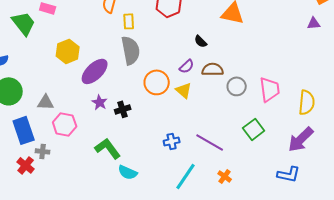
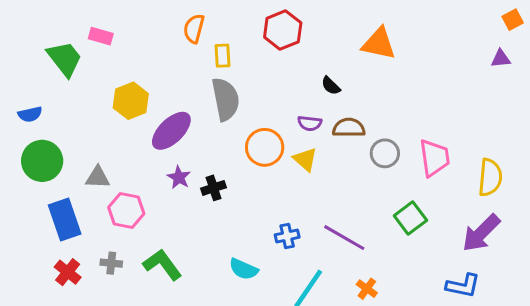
purple semicircle: (187, 66) -> (310, 123), turned 49
green L-shape: (108, 148) -> (162, 265), moved
gray cross: (43, 151) -> (111, 263), moved
cyan semicircle: (128, 172) -> (244, 269), moved

